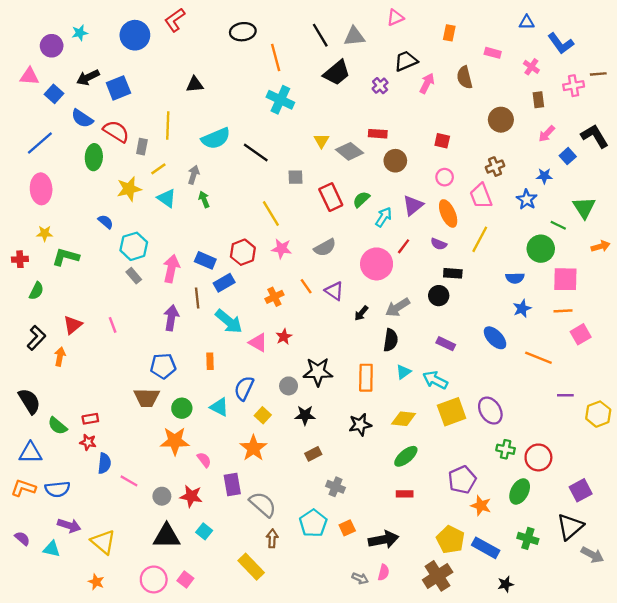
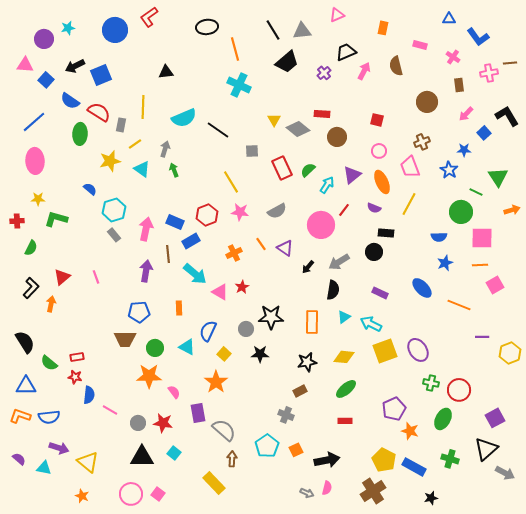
brown rectangle: (313, 454) -> (300, 391), moved

